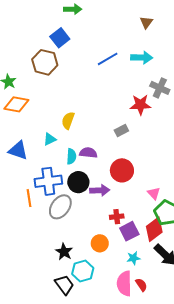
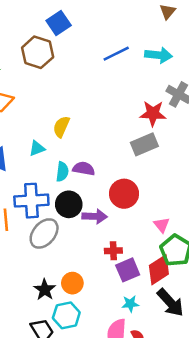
gray rectangle: (121, 130) -> (144, 144), moved, size x1.5
orange circle: (100, 243) -> (72, 283), moved

